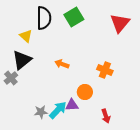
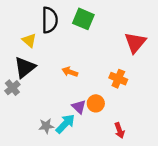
green square: (74, 17) -> (83, 19), turned -36
red triangle: (120, 23) -> (135, 43), moved
purple triangle: (72, 105) -> (79, 107), moved, turned 48

